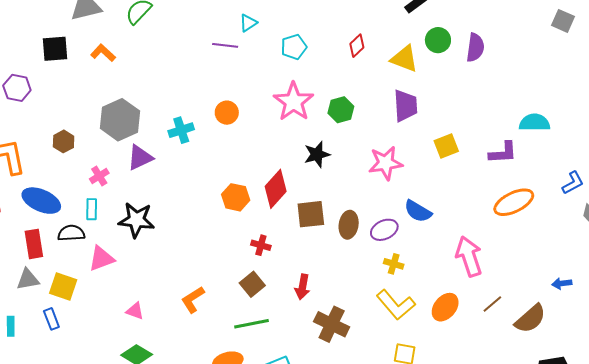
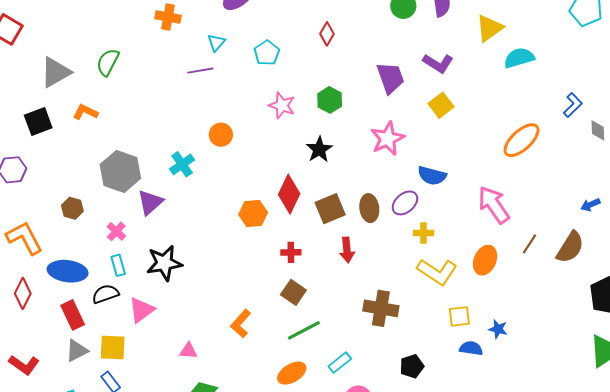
yellow triangle: (404, 59) -> (489, 28), moved, turned -40
pink star: (294, 102) -> (282, 105), size x0.7
purple L-shape: (503, 153) -> (438, 63), moved, turned 52
red arrow: (302, 287) -> (347, 250), moved

